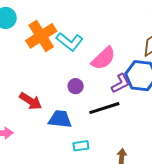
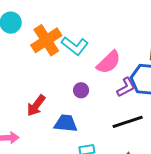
red arrow: (31, 101) -> (36, 106), turned 95
black line: (104, 108) -> (128, 122), moved

